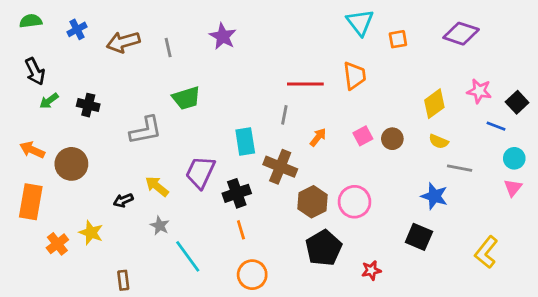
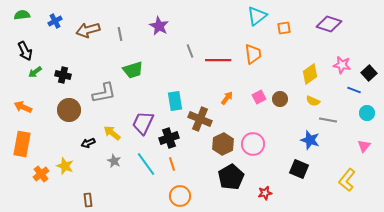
cyan triangle: (360, 22) -> (257, 16), turned 30
gray line: (284, 115) -> (190, 51), moved, turned -32
brown circle: (71, 164) -> (69, 110), moved
pink triangle: (513, 188) -> (364, 146), moved
cyan line: (188, 256) -> (146, 164), moved

